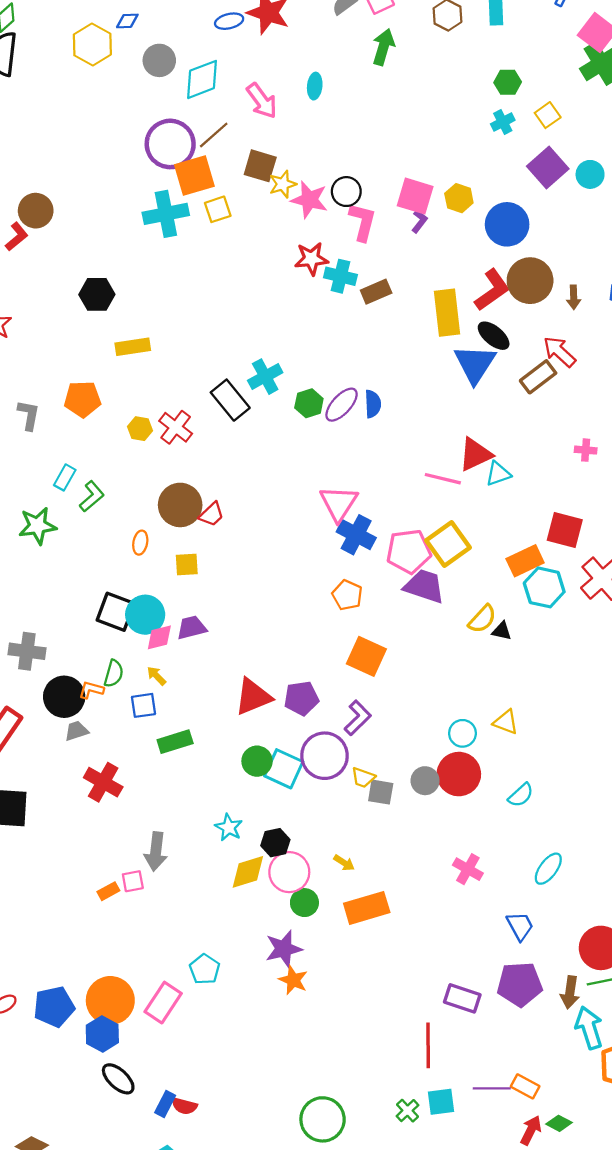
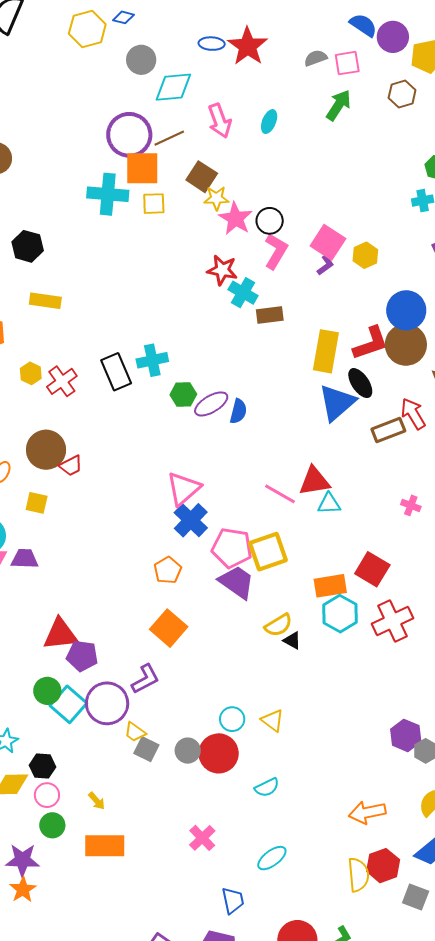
blue circle: (507, 224) -> (406, 310), moved
purple pentagon: (301, 698) -> (82, 656), moved
pink circle: (289, 872) -> (47, 795), size x0.7

